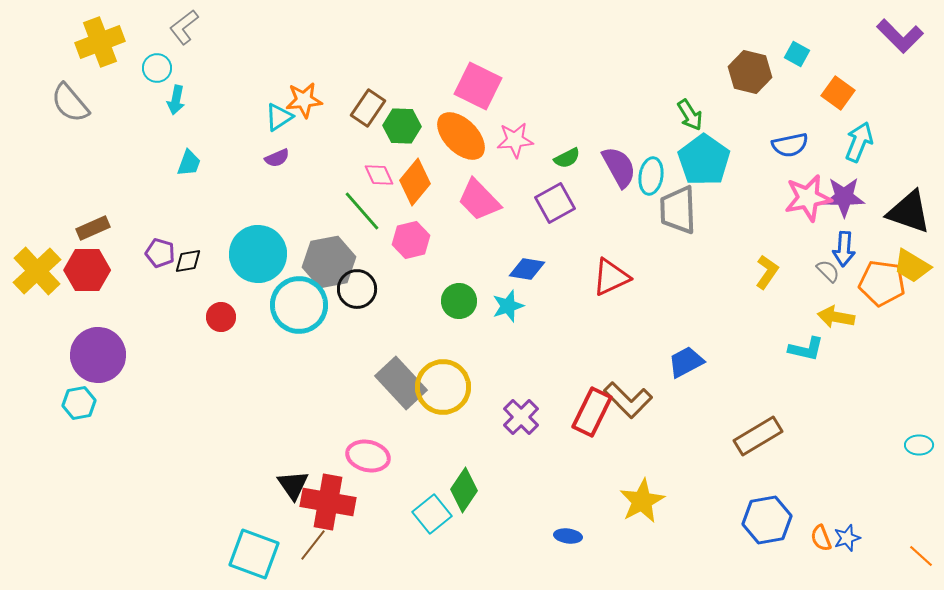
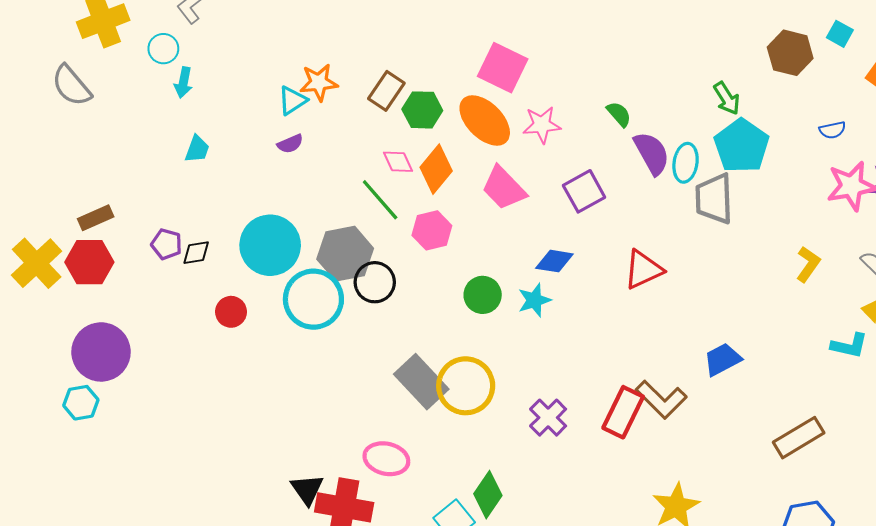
blue semicircle: (790, 145) -> (832, 130), size x0.7
green semicircle: (567, 158) -> (619, 114), moved, turned -104

